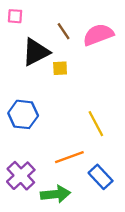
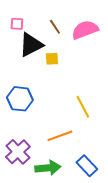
pink square: (15, 16) -> (17, 24), moved
blue rectangle: (101, 177) -> (87, 166), moved

